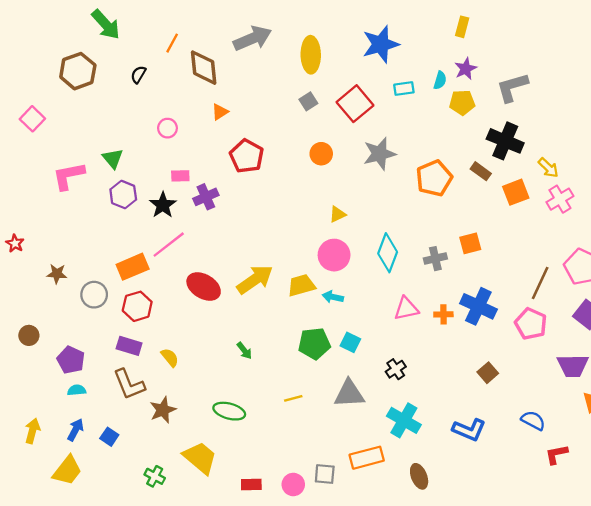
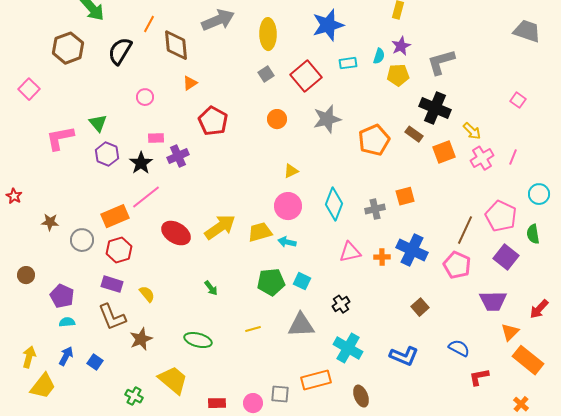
black semicircle: (138, 75) -> (120, 51), size x1.8
yellow trapezoid: (67, 471) -> (43, 386), moved

